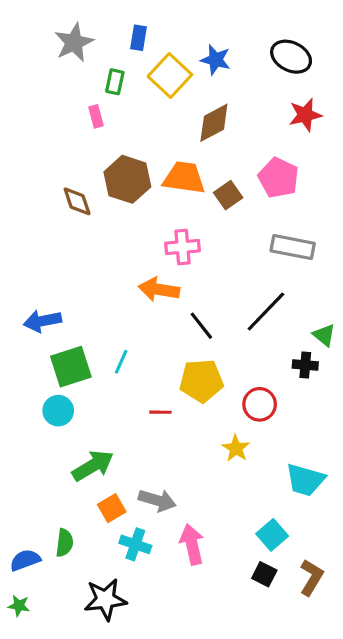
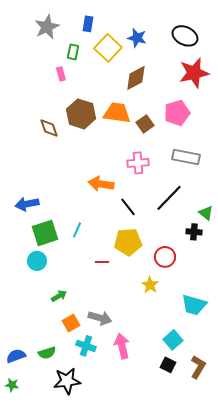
red star: (305, 115) -> (194, 73), size x1.4
pink pentagon: (278, 178) -> (177, 113), turned 30
pink cross: (182, 247) -> (138, 163), moved
green arrow: (93, 466) -> (59, 296), size x0.6
green semicircle: (64, 543) -> (47, 353), moved, turned 66

